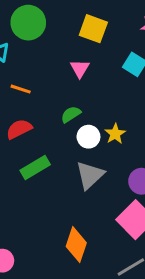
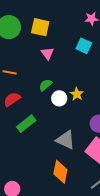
yellow square: (93, 29) -> (40, 27), moved
gray triangle: (90, 175) -> (65, 140), moved, turned -45

